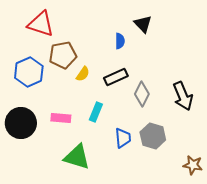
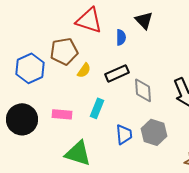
red triangle: (41, 24) -> (89, 20), moved
gray diamond: (142, 94) -> (143, 90), turned -30

